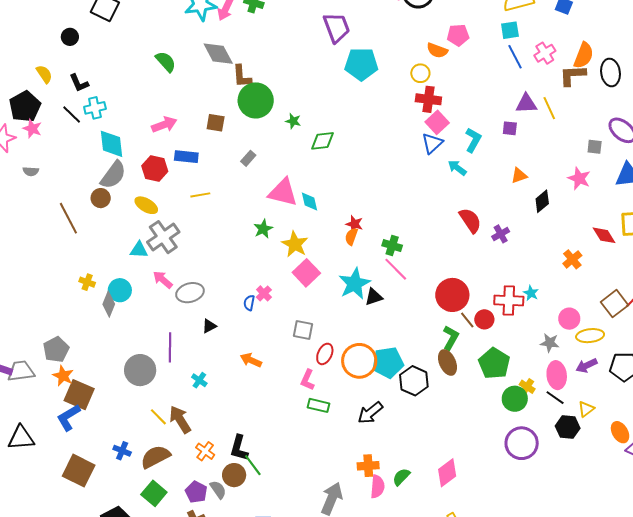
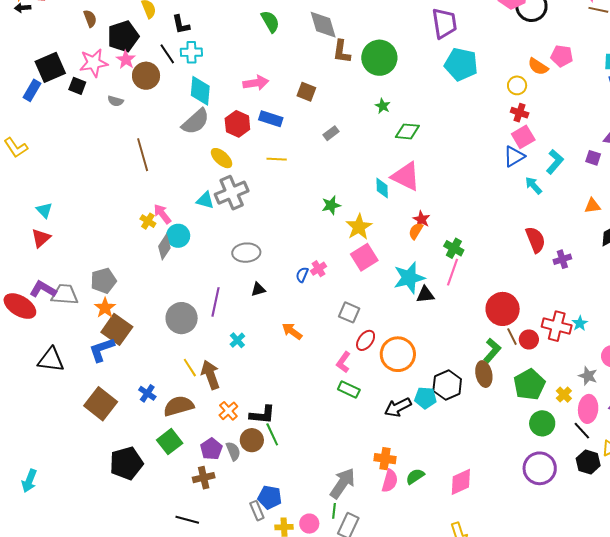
red cross: (428, 99) -> (520, 113), size x0.7
green circle: (256, 100) -> (379, 58), moved
pink triangle: (283, 192) -> (406, 176), moved
brown circle: (101, 198) -> (146, 76), moved, size x1.4
pink line: (396, 269) -> (453, 272), turned 52
pink arrow: (163, 280) -> (162, 214), moved
cyan pentagon: (388, 363) -> (425, 398), moved, size x0.7
yellow cross: (527, 387) -> (564, 395), moved
black L-shape: (239, 448) -> (262, 415), turned -112

